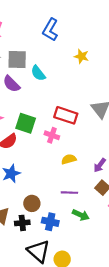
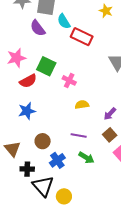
red rectangle: (66, 115) -> (82, 37), moved
blue cross: (50, 222) -> (57, 160), turned 35
black cross: (22, 223) -> (27, 169), moved

